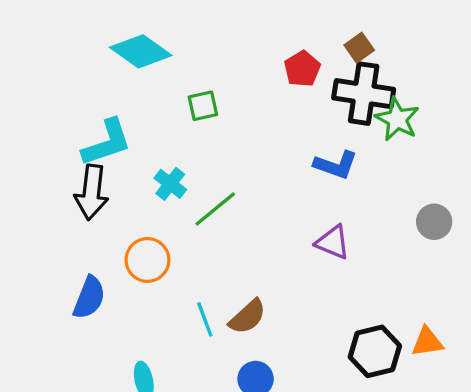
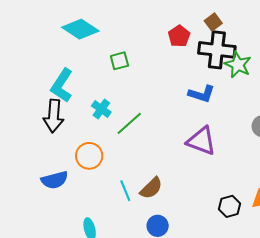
cyan L-shape: (107, 143) -> (62, 85), turned 144
purple triangle: (333, 242) -> (201, 141), size x1.4
blue semicircle: (89, 298) -> (55, 180), turned 56
black hexagon: (375, 351) -> (229, 206), size x0.7

